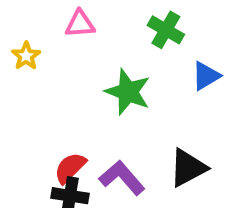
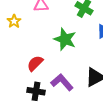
red semicircle: (70, 168) -> (35, 63), moved

